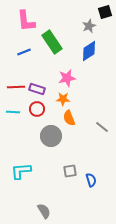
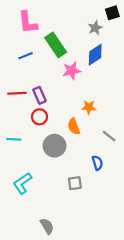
pink star: (67, 78) -> (72, 71), moved
purple rectangle: (37, 89) -> (39, 95), turned 49
orange star: (63, 99) -> (89, 107), moved
cyan line: (13, 112) -> (14, 139), moved
cyan L-shape: (21, 171) -> (22, 183), turned -30
blue semicircle: (91, 180) -> (97, 163), moved

